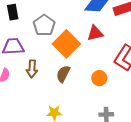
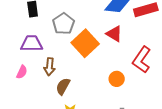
red triangle: (95, 33) -> (114, 34), turned 42
brown semicircle: (63, 74) -> (63, 86), moved

